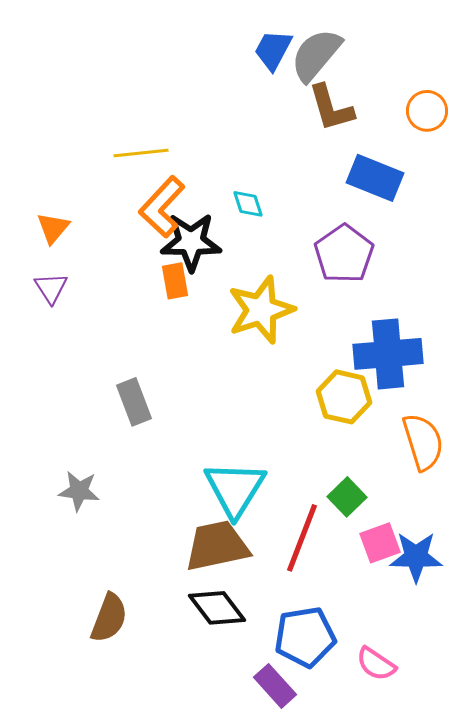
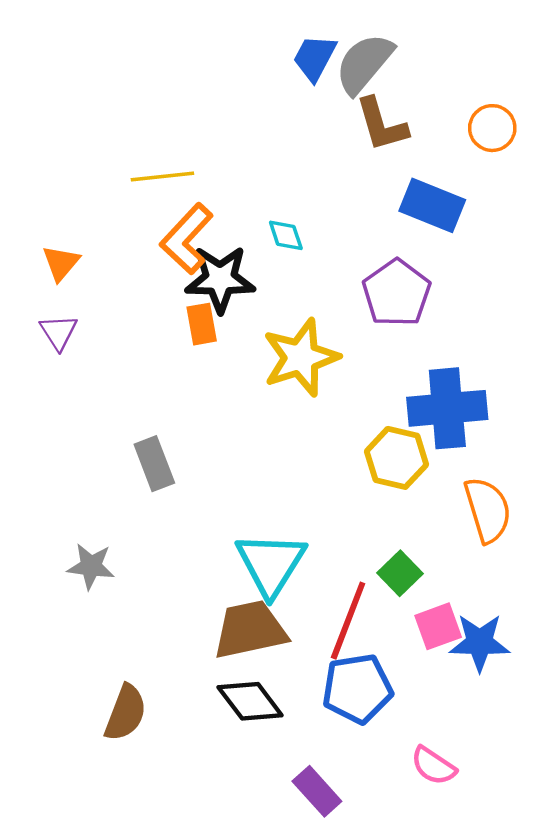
blue pentagon: (305, 637) -> (357, 689), moved

